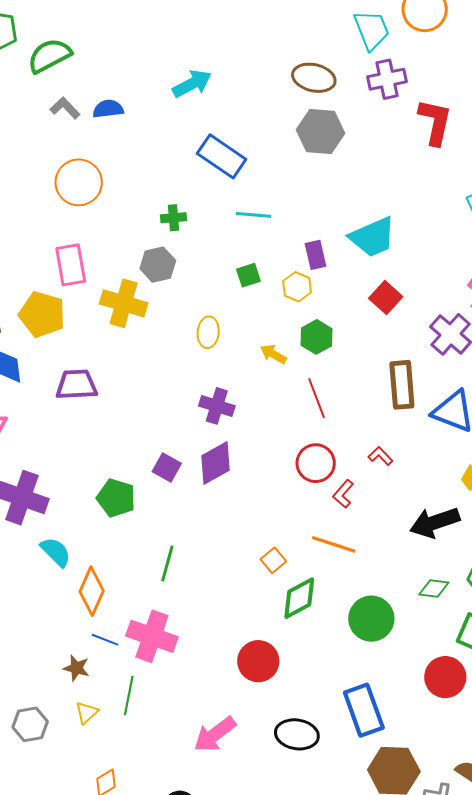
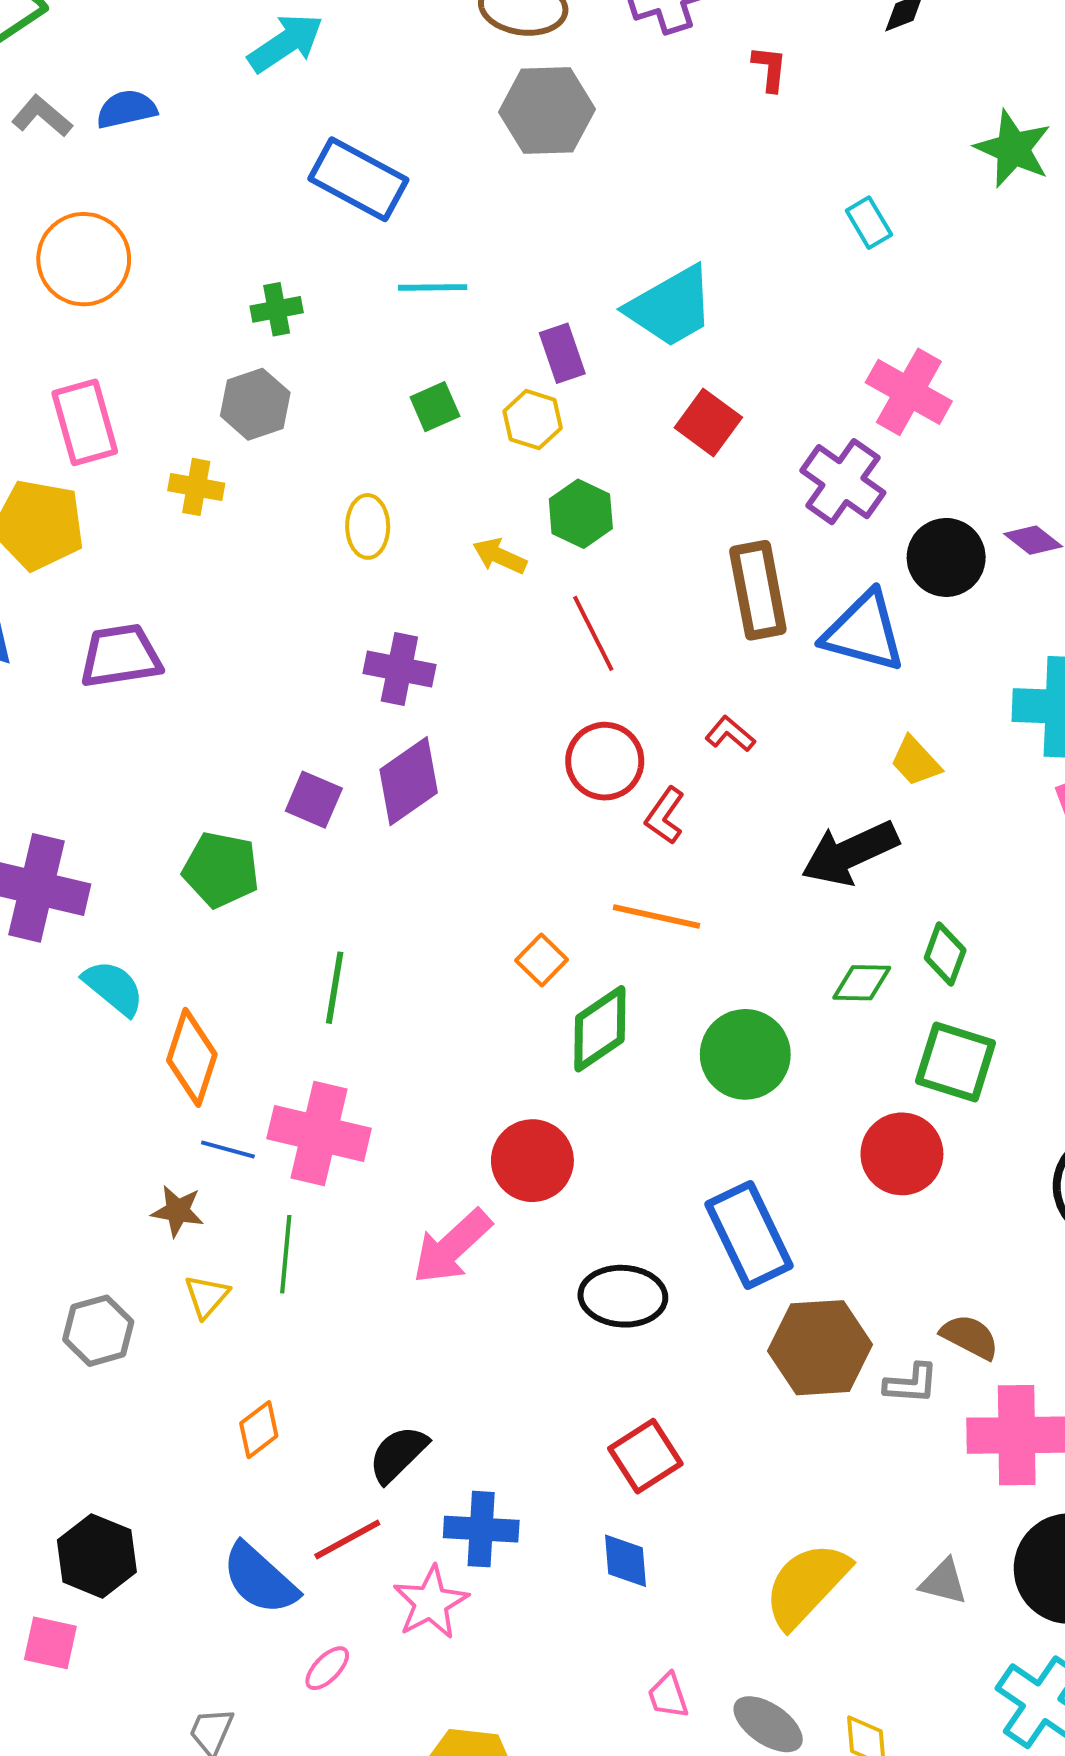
red L-shape: (435, 122) -> (770, 69), size x0.5
yellow cross: (124, 303) -> (196, 487), size x0.6
pink arrow: (215, 734) -> (452, 1247), moved

